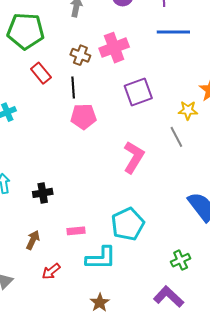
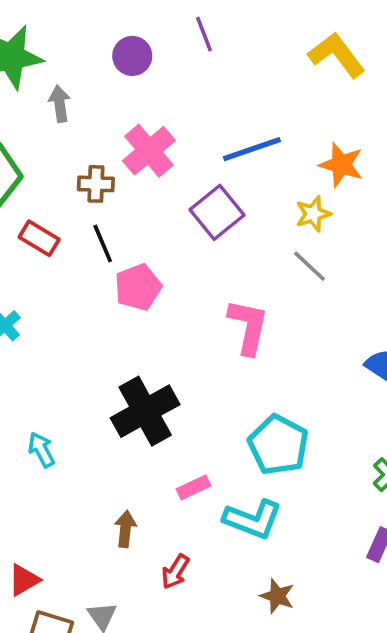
blue line: (173, 32) -> (252, 149), moved
black cross: (43, 193) -> (145, 411), moved, size x1.8
cyan L-shape: (101, 258) -> (253, 519), turned 40

